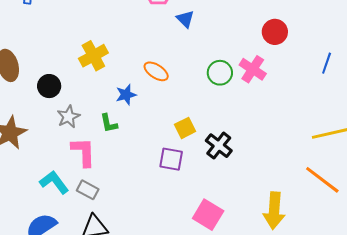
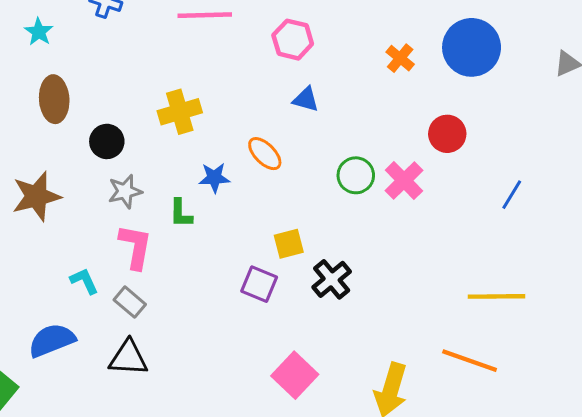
blue triangle: (185, 19) -> (306, 99), moved, turned -42
orange line: (322, 180) -> (470, 361), turned -30
cyan L-shape: (54, 182) -> (84, 281), size x0.7

